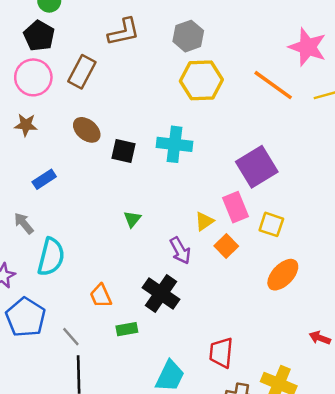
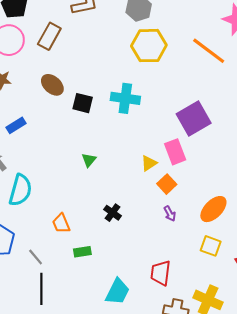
yellow square: (271, 224) -> (211, 246), moved
purple arrow: (180, 251) -> (170, 214), moved, size x0.7
black cross: (161, 294) -> (113, 213), moved, size x0.6

